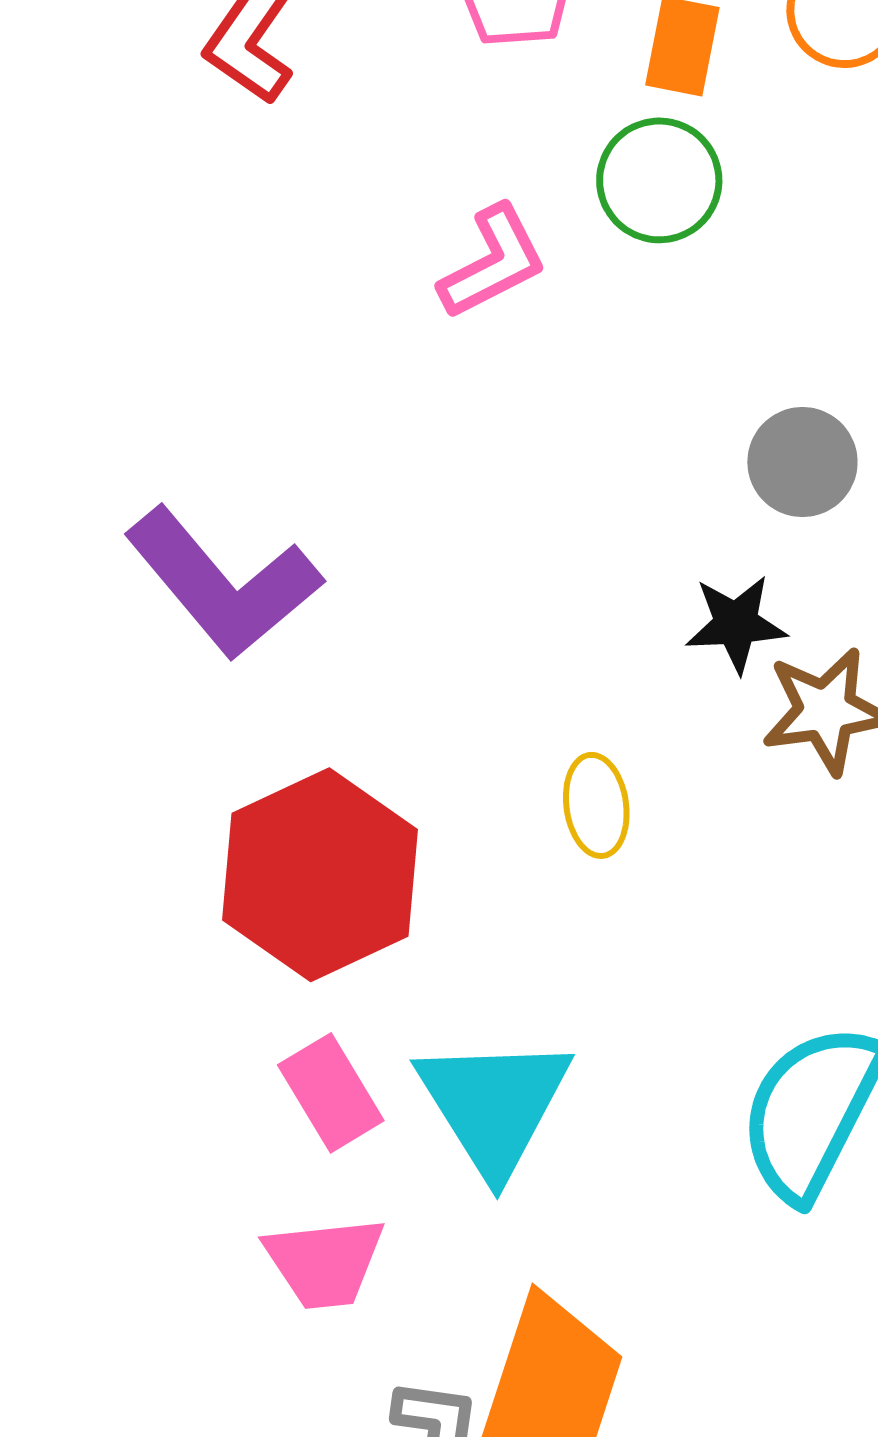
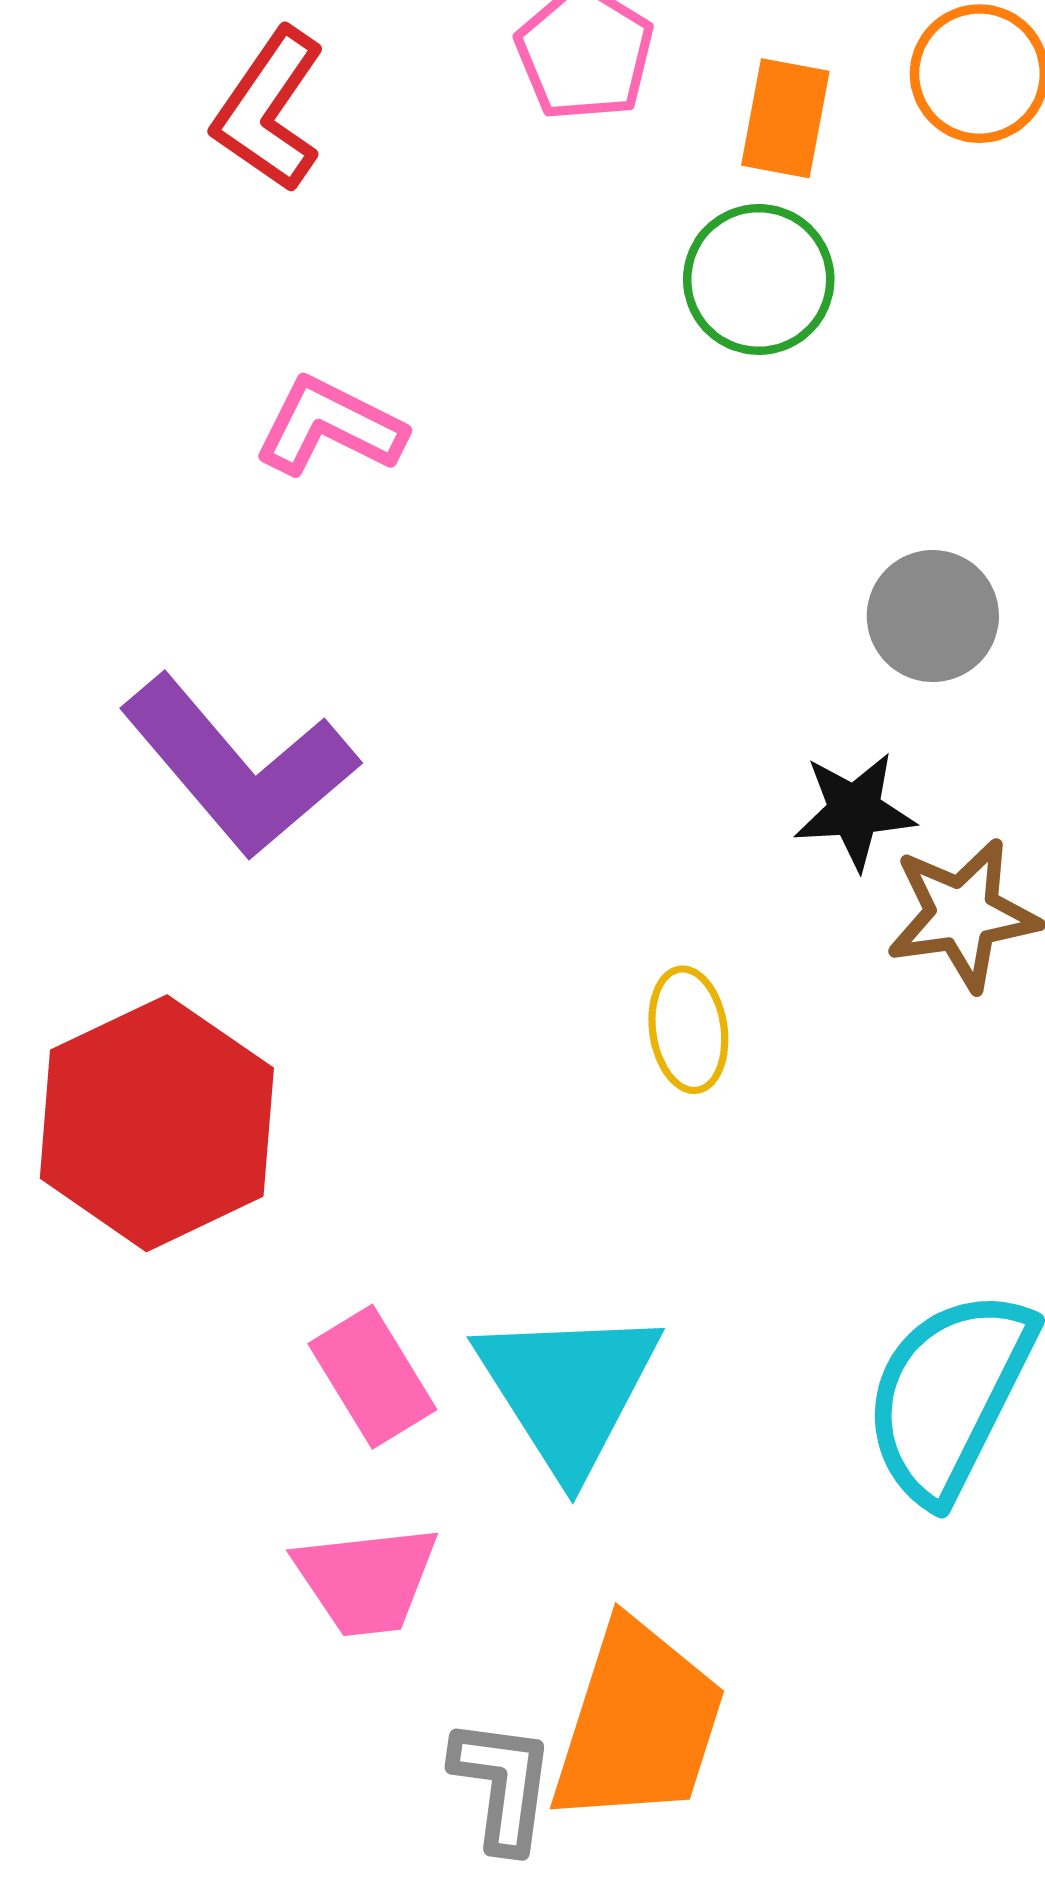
pink L-shape: (493, 262) -> (330, 427), moved, turned -126
red hexagon: (320, 875) -> (157, 1123), moved

